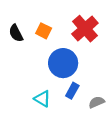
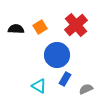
orange square: (44, 31) -> (40, 27), turned 32
black semicircle: (16, 33) -> (16, 29), turned 119

